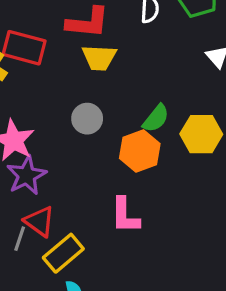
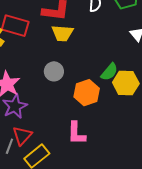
green semicircle: (156, 118) -> (109, 72), moved
red triangle: (40, 221) -> (22, 136), turned 35

